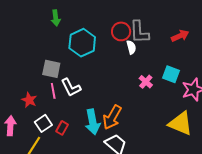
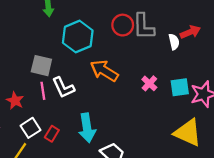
white semicircle: (131, 47) -> (174, 42), moved
cyan square: (171, 74) -> (180, 87), moved, turned -30
orange arrow: (112, 117) -> (104, 71), moved, turned 90

